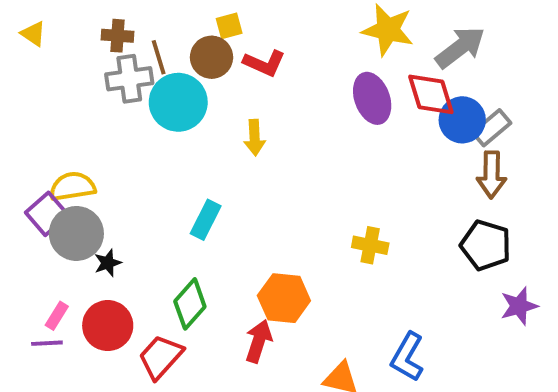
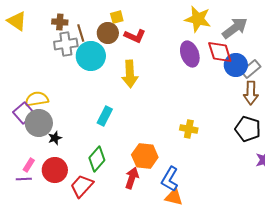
yellow triangle: (33, 34) -> (17, 21), size x1.5
yellow arrow: (255, 138) -> (130, 74), size x1.5
blue L-shape: (407, 357) -> (170, 179), moved

